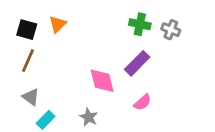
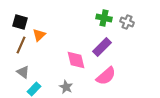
orange triangle: (58, 24) -> (39, 35), moved
pink semicircle: (143, 102) -> (106, 76), size x1.5

